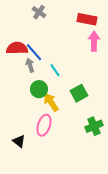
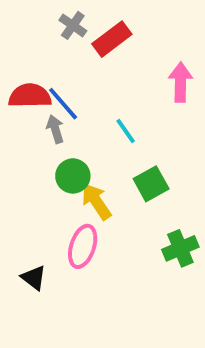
red rectangle: (87, 19) -> (112, 39), moved, turned -48
cyan line: (55, 70) -> (126, 131), moved

